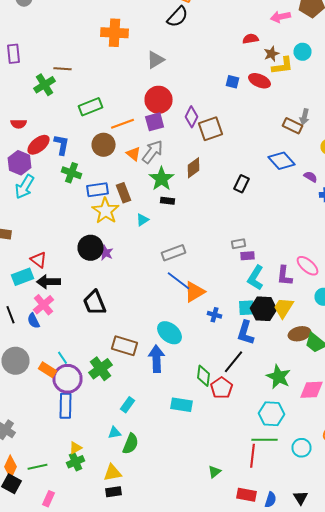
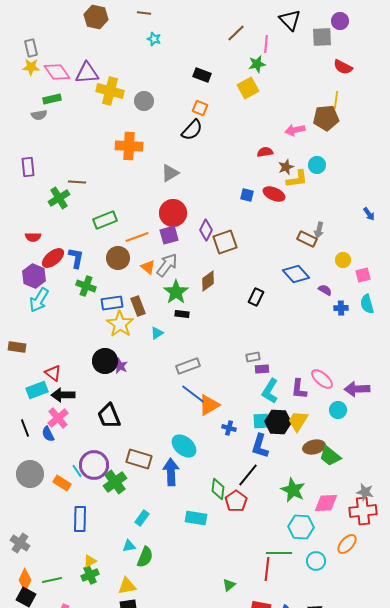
purple circle: (68, 379) -> (94, 465), moved
cyan hexagon: (272, 414) -> (301, 527), moved

